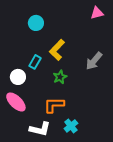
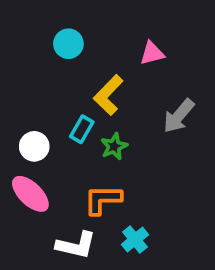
pink triangle: (97, 13) -> (152, 53), moved
cyan rectangle: (35, 62) -> (82, 129), moved

